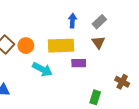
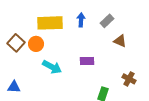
brown triangle: (98, 42) -> (120, 41), moved, turned -32
yellow rectangle: (61, 46) -> (50, 23), moved

